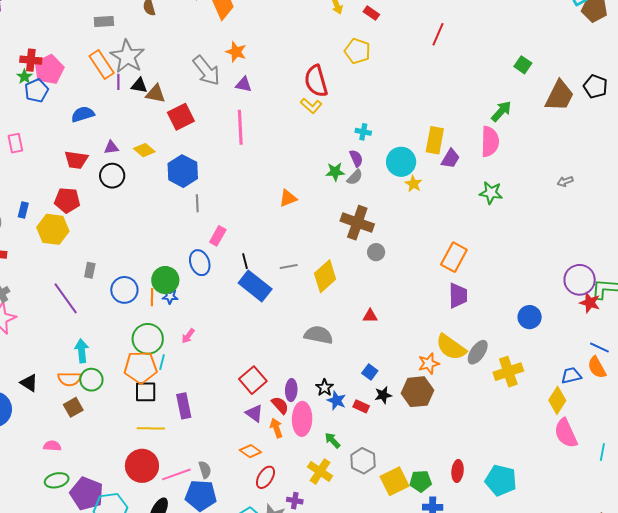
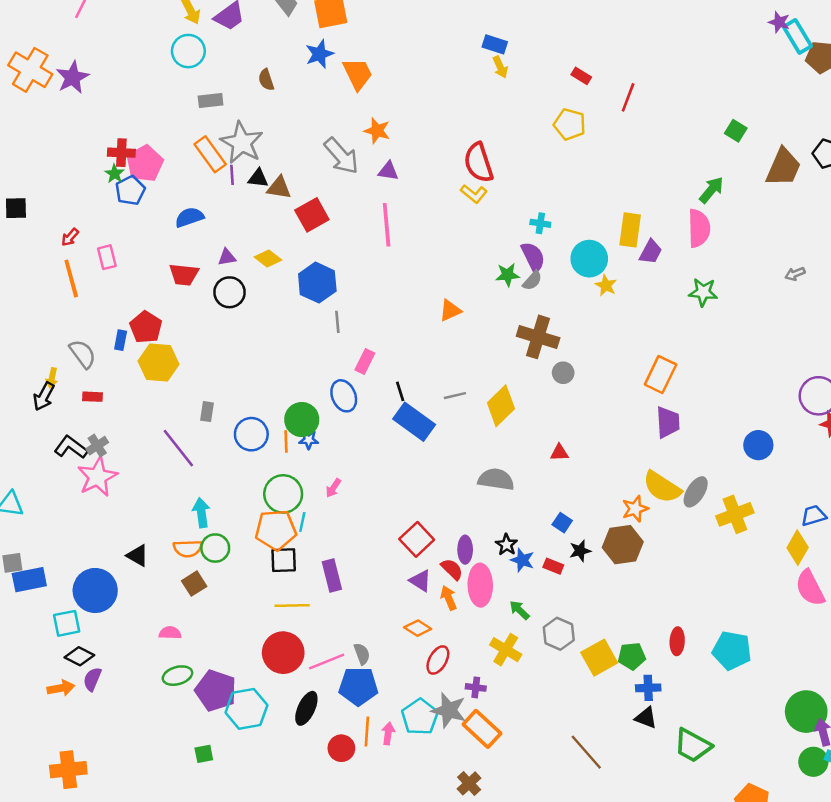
red rectangle: (371, 13) -> (581, 76), moved
yellow pentagon: (357, 51) -> (570, 124), moved
purple semicircle: (356, 158) -> (533, 257), size x1.4
red pentagon: (67, 200) -> (146, 327), moved, turned 30

